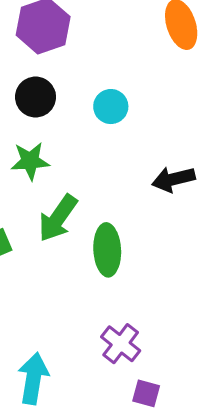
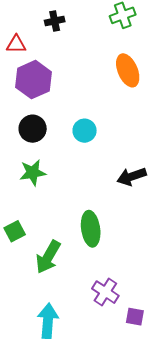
green arrow: (58, 218) -> (48, 257), moved
purple square: (146, 393) -> (135, 317), moved

